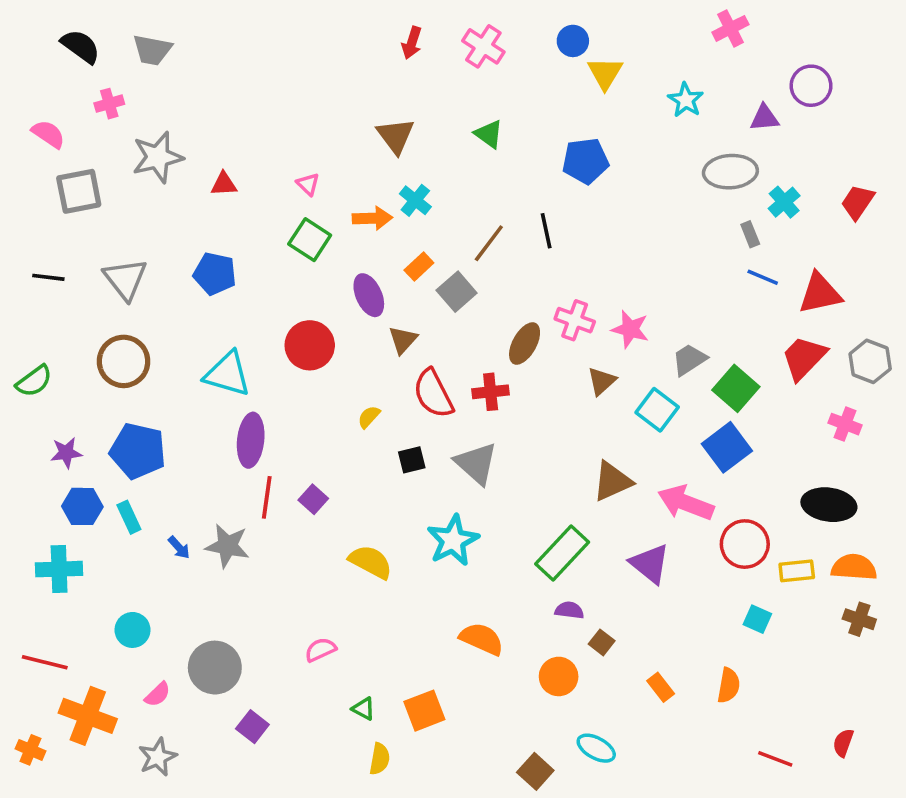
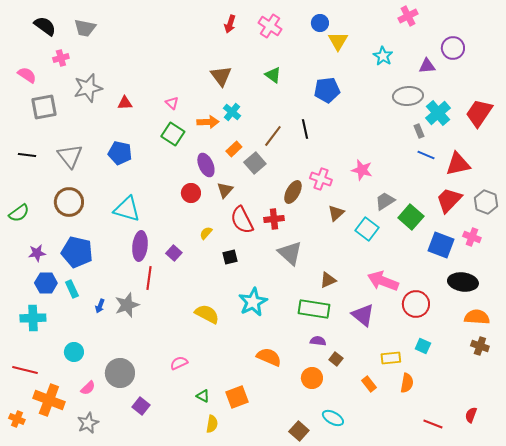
cyan cross: (784, 202) -> (438, 113), size x1.4
red trapezoid: (858, 202) -> (479, 113), size x1.4
pink star: (630, 329) -> (362, 170), moved
red circle: (310, 345) -> (191, 193), moved, size x0.7
blue square: (727, 447) -> (441, 245), moved, turned -32
gray triangle: (476, 463) -> (290, 253), moved
brown triangle: (612, 481) -> (328, 280), moved, size x0.7
purple square: (313, 499) -> (174, 253), moved
gray star: (227, 546) -> (127, 305), turned -30
blue arrow: (179, 548) -> (100, 306), turned 64
green rectangle: (562, 553) -> (314, 309), turned 56
yellow rectangle: (797, 571) -> (391, 358), moved

